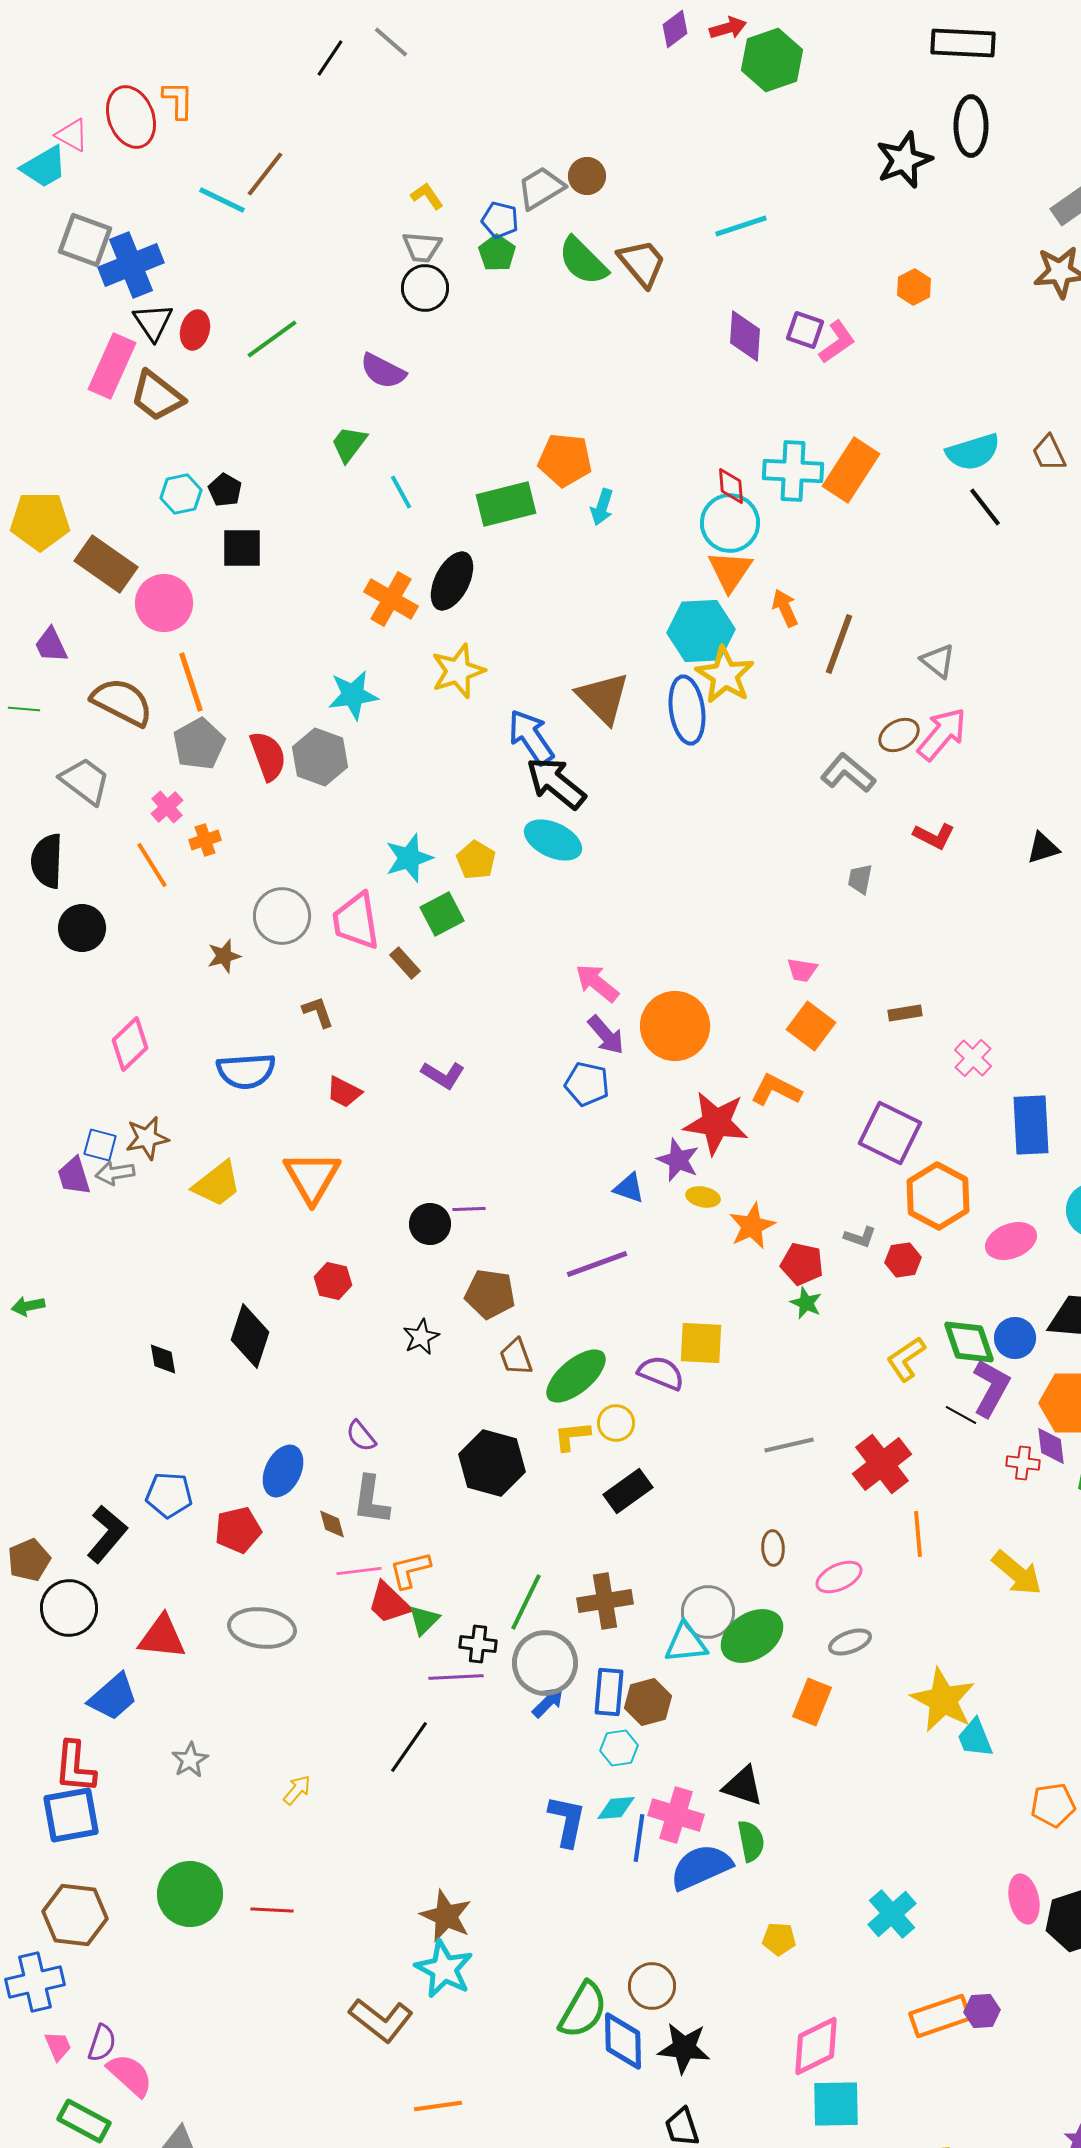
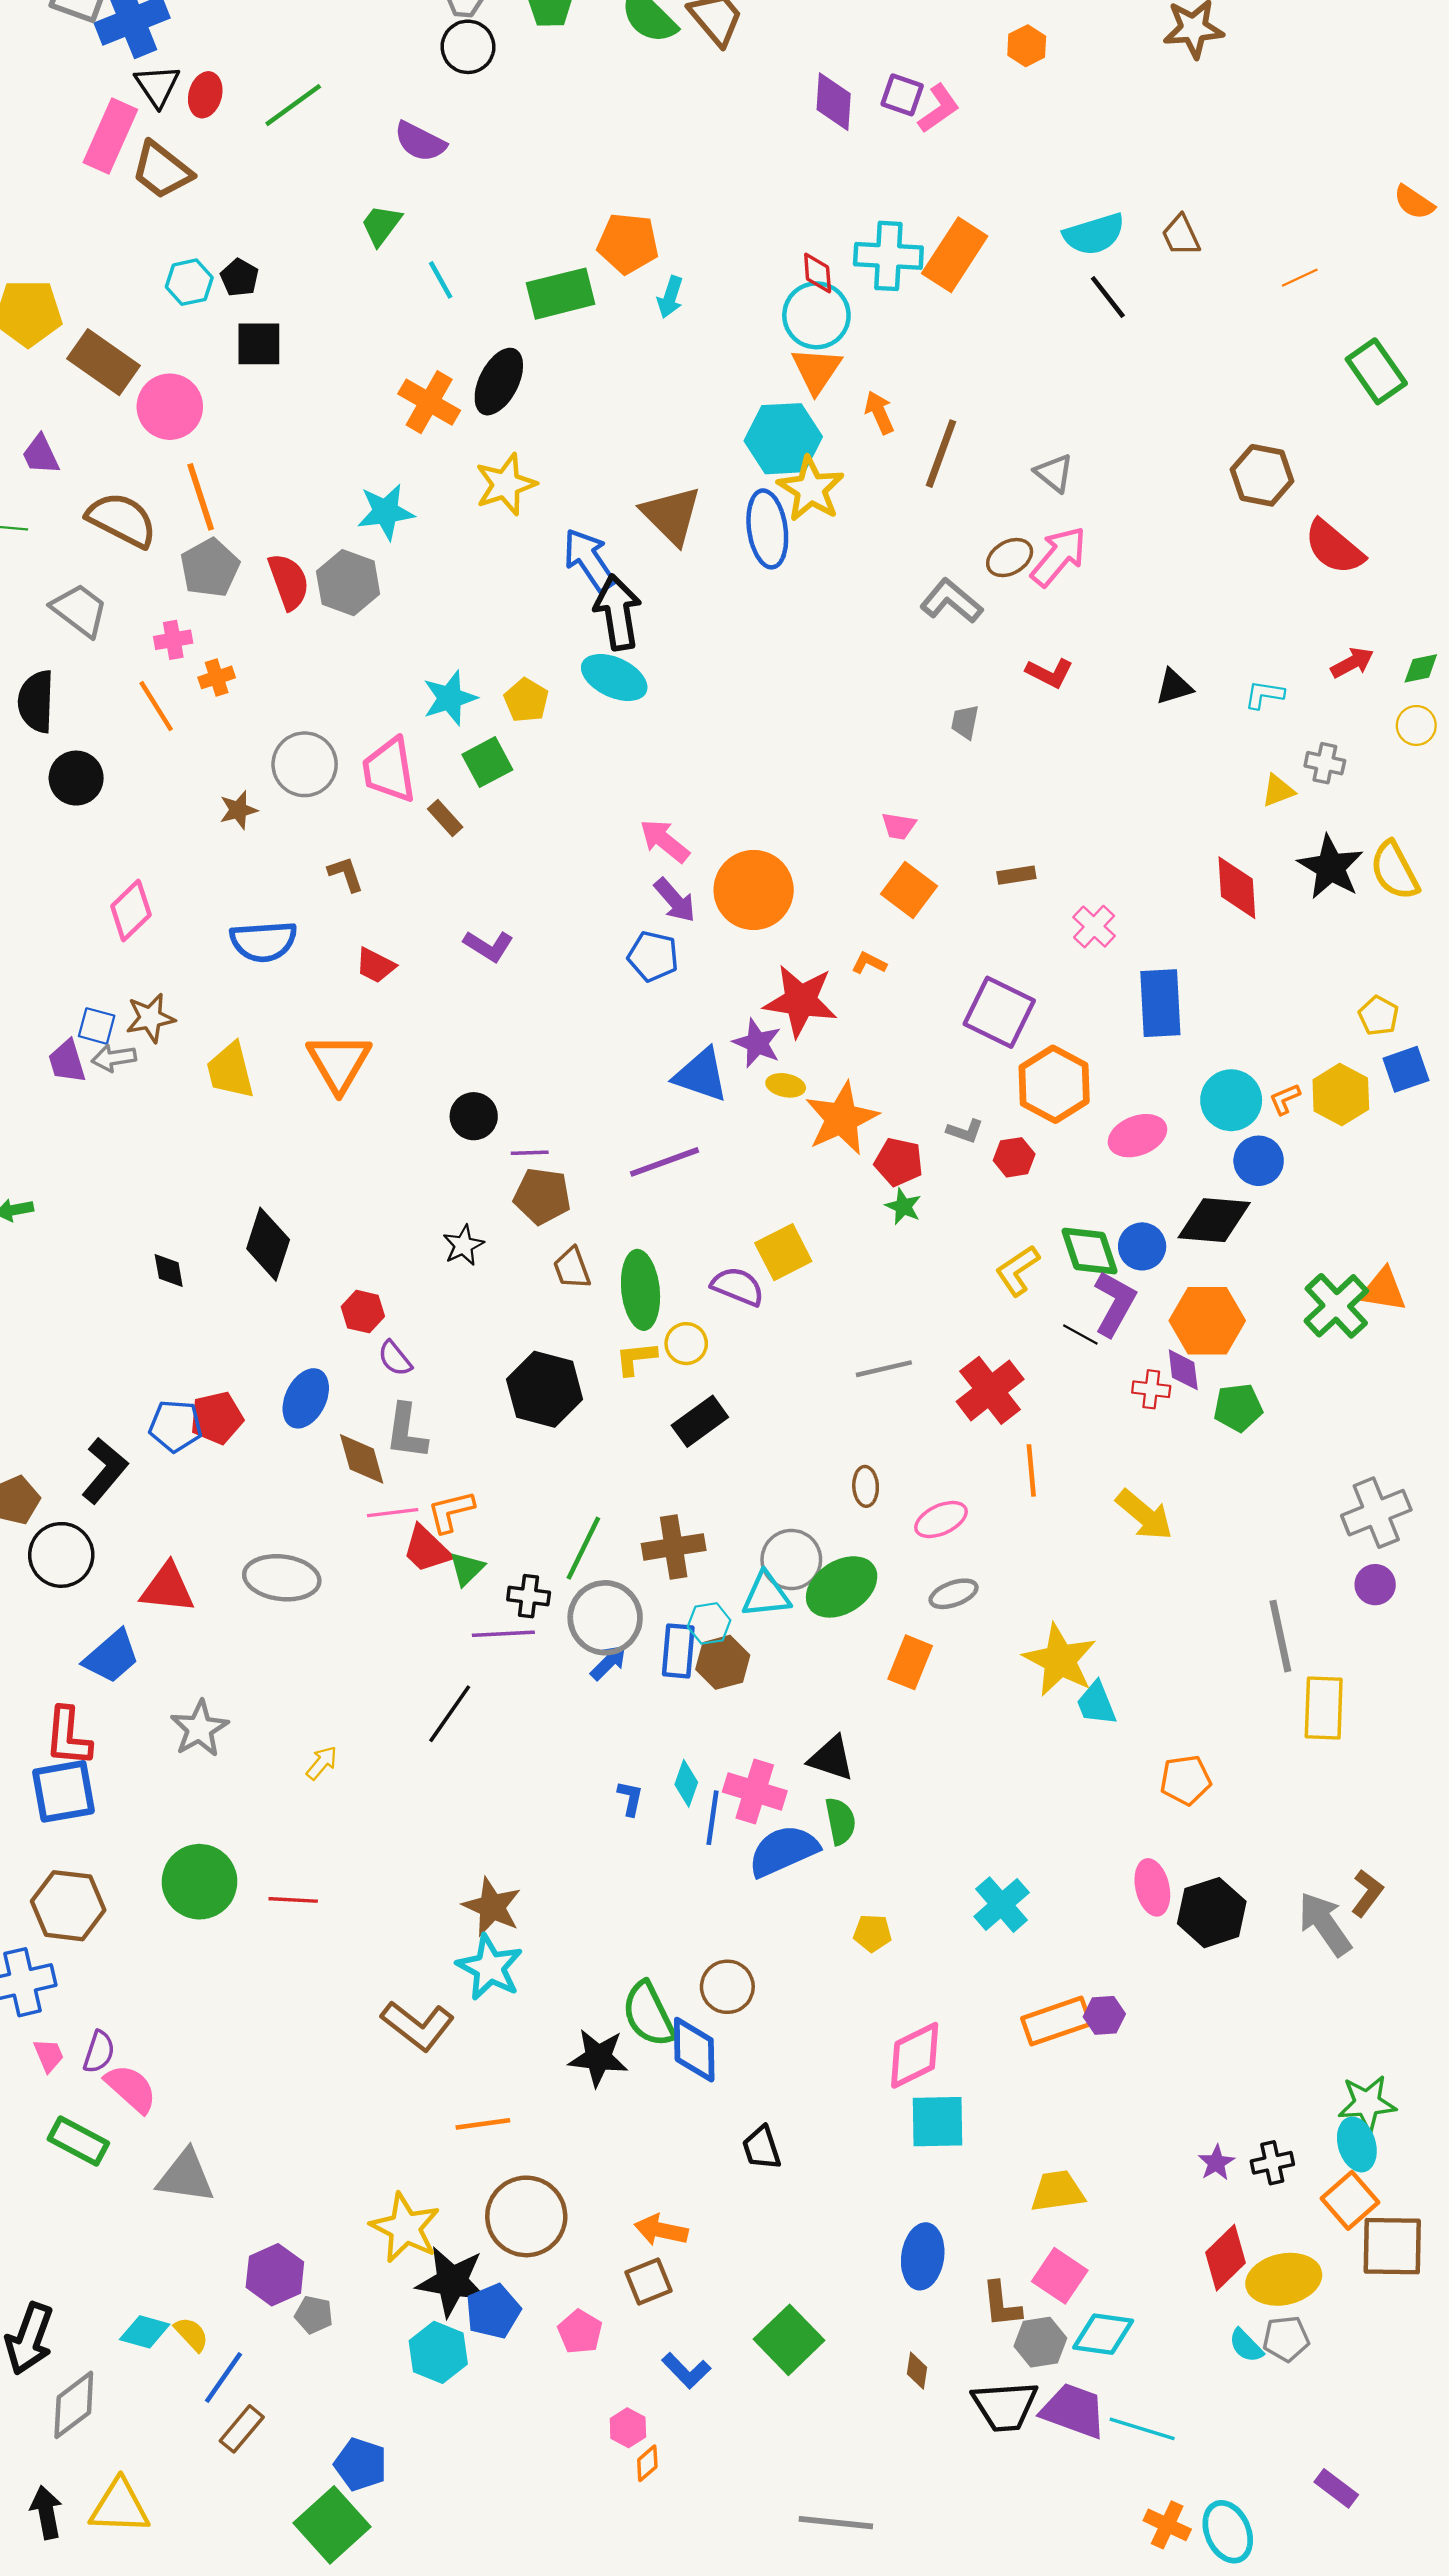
black arrow: (556, 783) -> (618, 612), turned 42
pink cross: (167, 807) -> (173, 640), turned 32
orange L-shape: (776, 1090) -> (869, 963), size x0.6
yellow trapezoid: (217, 1184) -> (230, 1071), turned 114
blue triangle: (629, 1188) -> (701, 1075), size x1.6
purple line: (469, 1209) -> (530, 1153), moved
orange star: (752, 1226) -> (842, 1118), size x1.4
red hexagon: (333, 1281) -> (363, 1312), moved
yellow square: (701, 1343) -> (783, 1252), turned -30
green ellipse: (576, 1376) -> (641, 1290), turned -56
brown diamond: (332, 1524) -> (362, 1459), size x1.6
red pentagon: (238, 1530) -> (217, 1418), moved
cyan hexagon: (619, 1748) -> (709, 1623), moved
gray star: (190, 1760) -> (199, 1729), size x1.4
cyan diamond: (616, 1808) -> (686, 1783), turned -66
blue L-shape: (567, 1821) -> (630, 1798), size x0.6
green semicircle: (583, 2010) -> (649, 2014), turned 124
black star: (684, 2048) -> (598, 2058), moved

